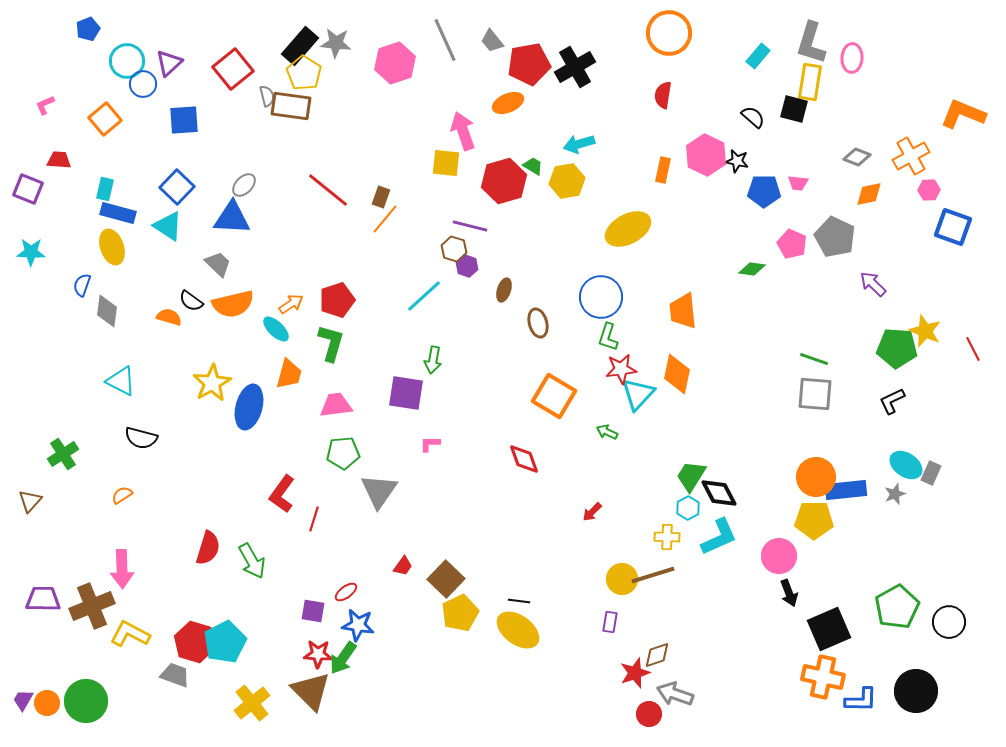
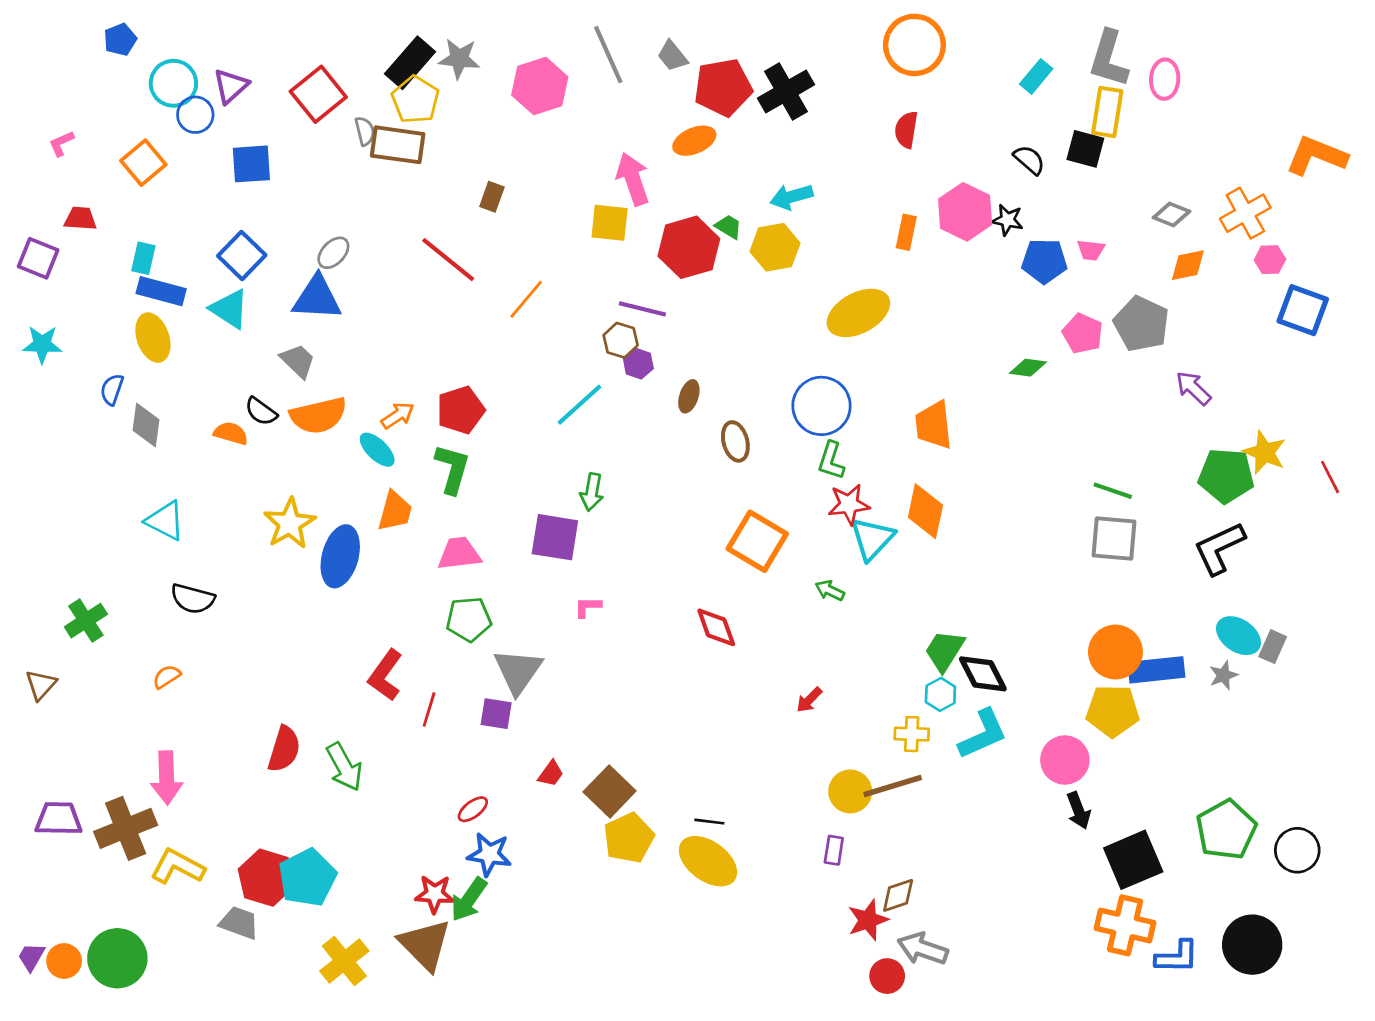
brown rectangle: (381, 197) -> (492, 197), moved
black L-shape: (892, 401) -> (1219, 548), size x1.5
purple square: (313, 611) -> (496, 714), moved

